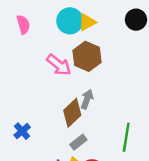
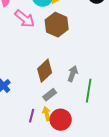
pink arrow: (59, 65) -> (25, 19), moved
gray arrow: (87, 99) -> (73, 74), moved

